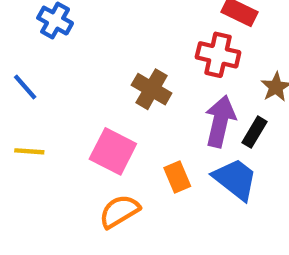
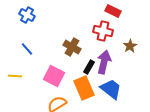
blue line: (25, 87) -> (27, 49), moved
black rectangle: (254, 132) -> (89, 67), moved
orange rectangle: (177, 177) -> (84, 88), size x1.6

